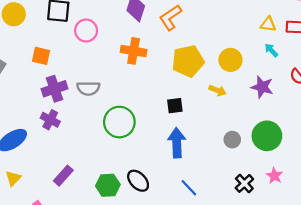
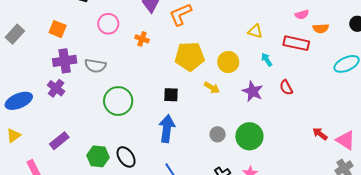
yellow triangle: (268, 24) -> (255, 31), moved
pink circle: (86, 31) -> (108, 24), moved
orange cross: (134, 51) -> (142, 39), size x0.6

